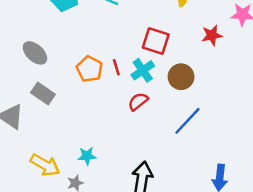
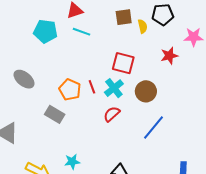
gray rectangle: (43, 93) -> (55, 114), moved

